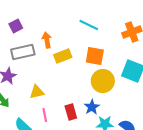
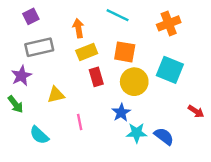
orange arrow: (47, 40) -> (78, 28), moved
red rectangle: (71, 112) -> (96, 77), moved
pink line: (45, 115) -> (80, 122), moved

